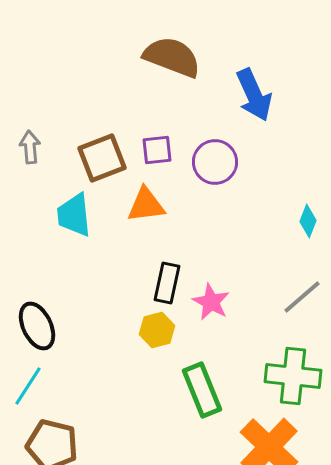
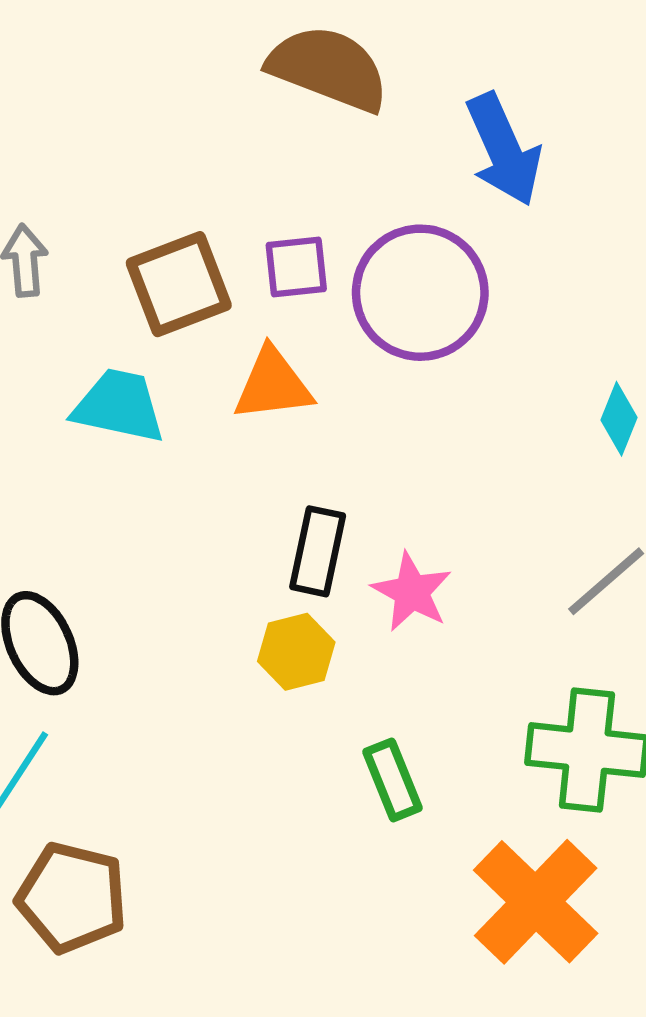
purple circle: (215, 162) -> (420, 293), size x1.4
cyan trapezoid: (74, 215) -> (119, 406), turned 108
green rectangle: (202, 390) -> (392, 780), size x0.7

